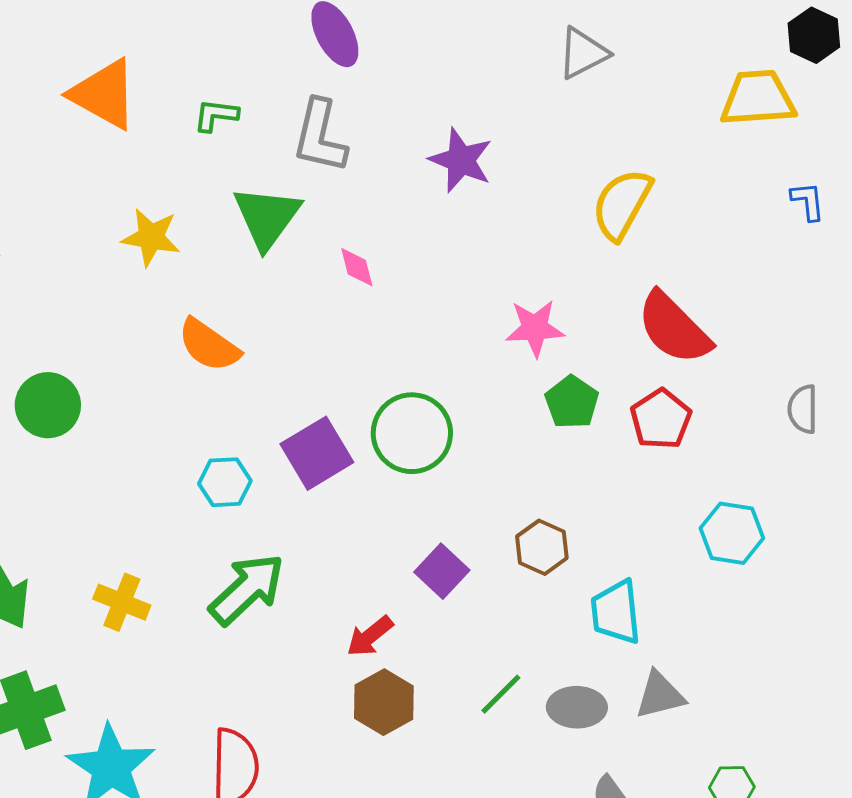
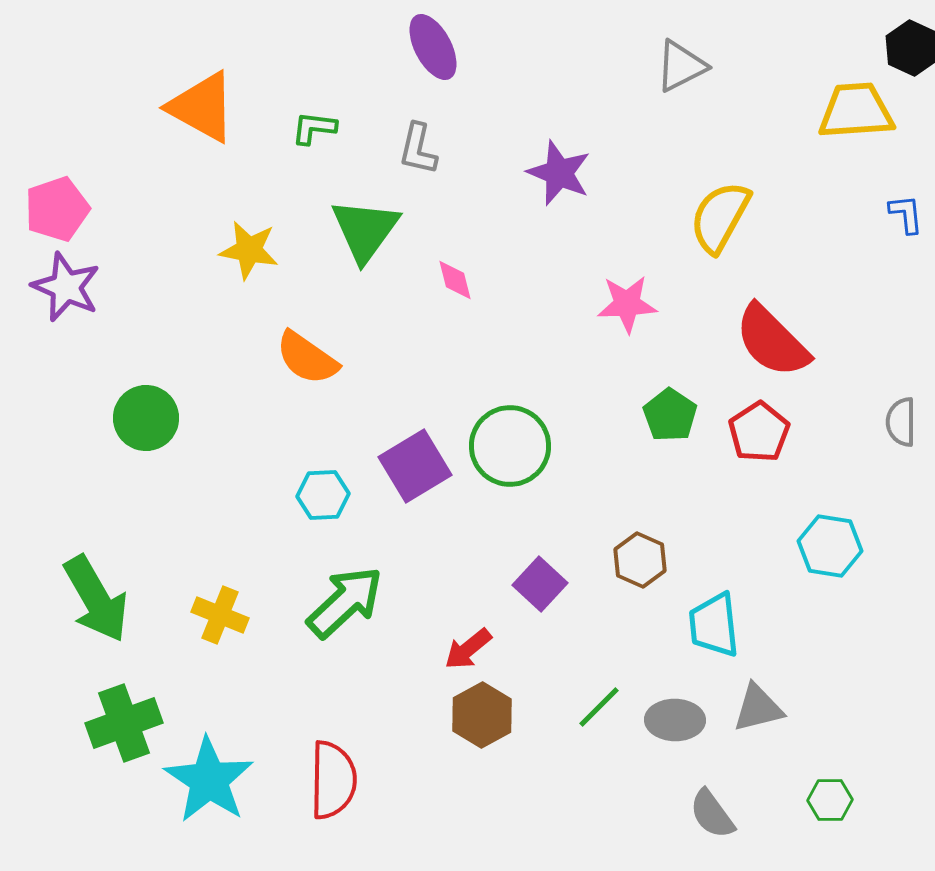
gray L-shape: (320, 136) -> (418, 149), size x0.7
pink star: (535, 328) -> (627, 304), moved

